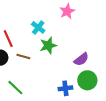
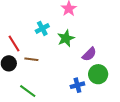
cyan cross: (38, 27) -> (42, 28), turned 32
green star: (48, 45) -> (66, 38), moved

